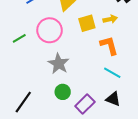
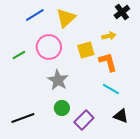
yellow square: (87, 23) -> (86, 50), moved
black triangle: (113, 99) -> (121, 116), moved
black line: (23, 102) -> (23, 118), turned 35

